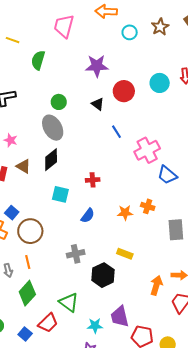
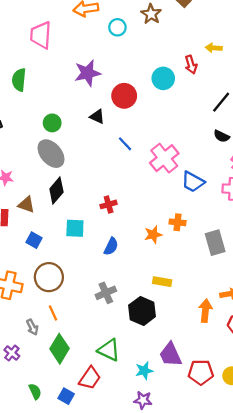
blue square: (12, 213) -> (34, 240), moved

